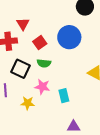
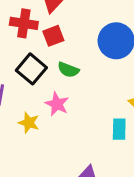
red square: (40, 43) -> (53, 36), moved
cyan rectangle: (64, 96) -> (119, 129), moved

